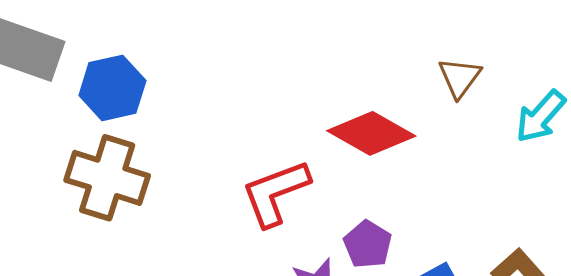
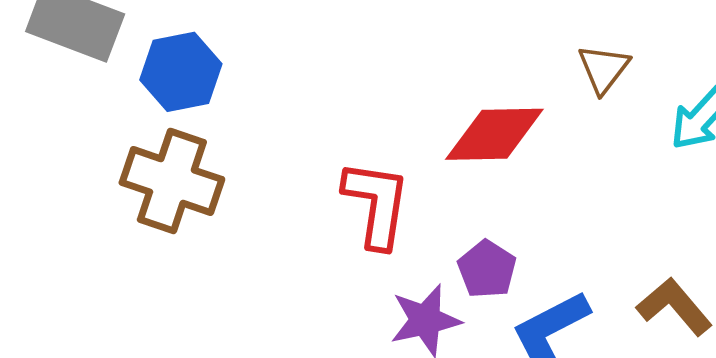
red diamond: (371, 133) -> (494, 134), turned -32
red L-shape: (276, 193) -> (376, 204), turned 118

